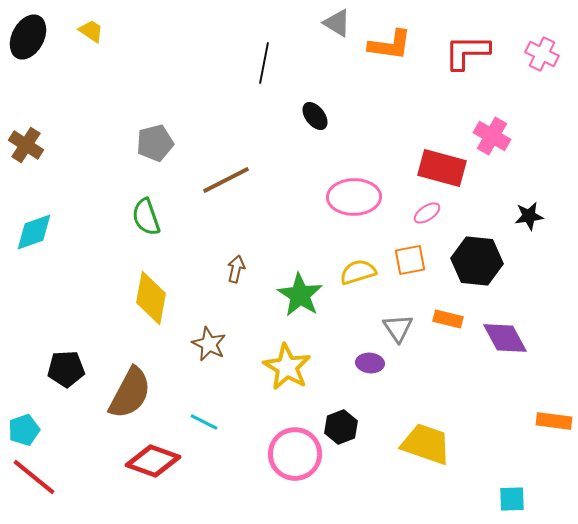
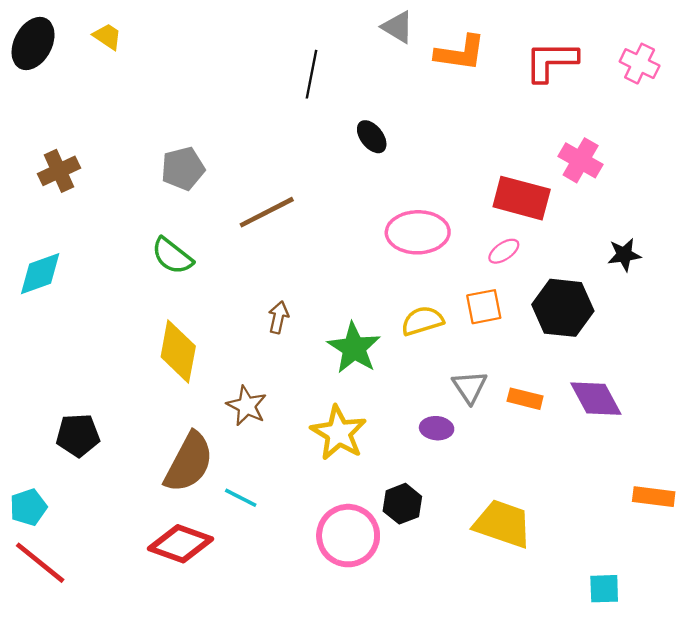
brown cross: (26, 145) -> (59, 171), moved, turned 32
green semicircle: (146, 217) -> (172, 256), turned -33
orange rectangle: (448, 319) -> (525, 399), moved
brown semicircle: (130, 393) -> (189, 462), moved

